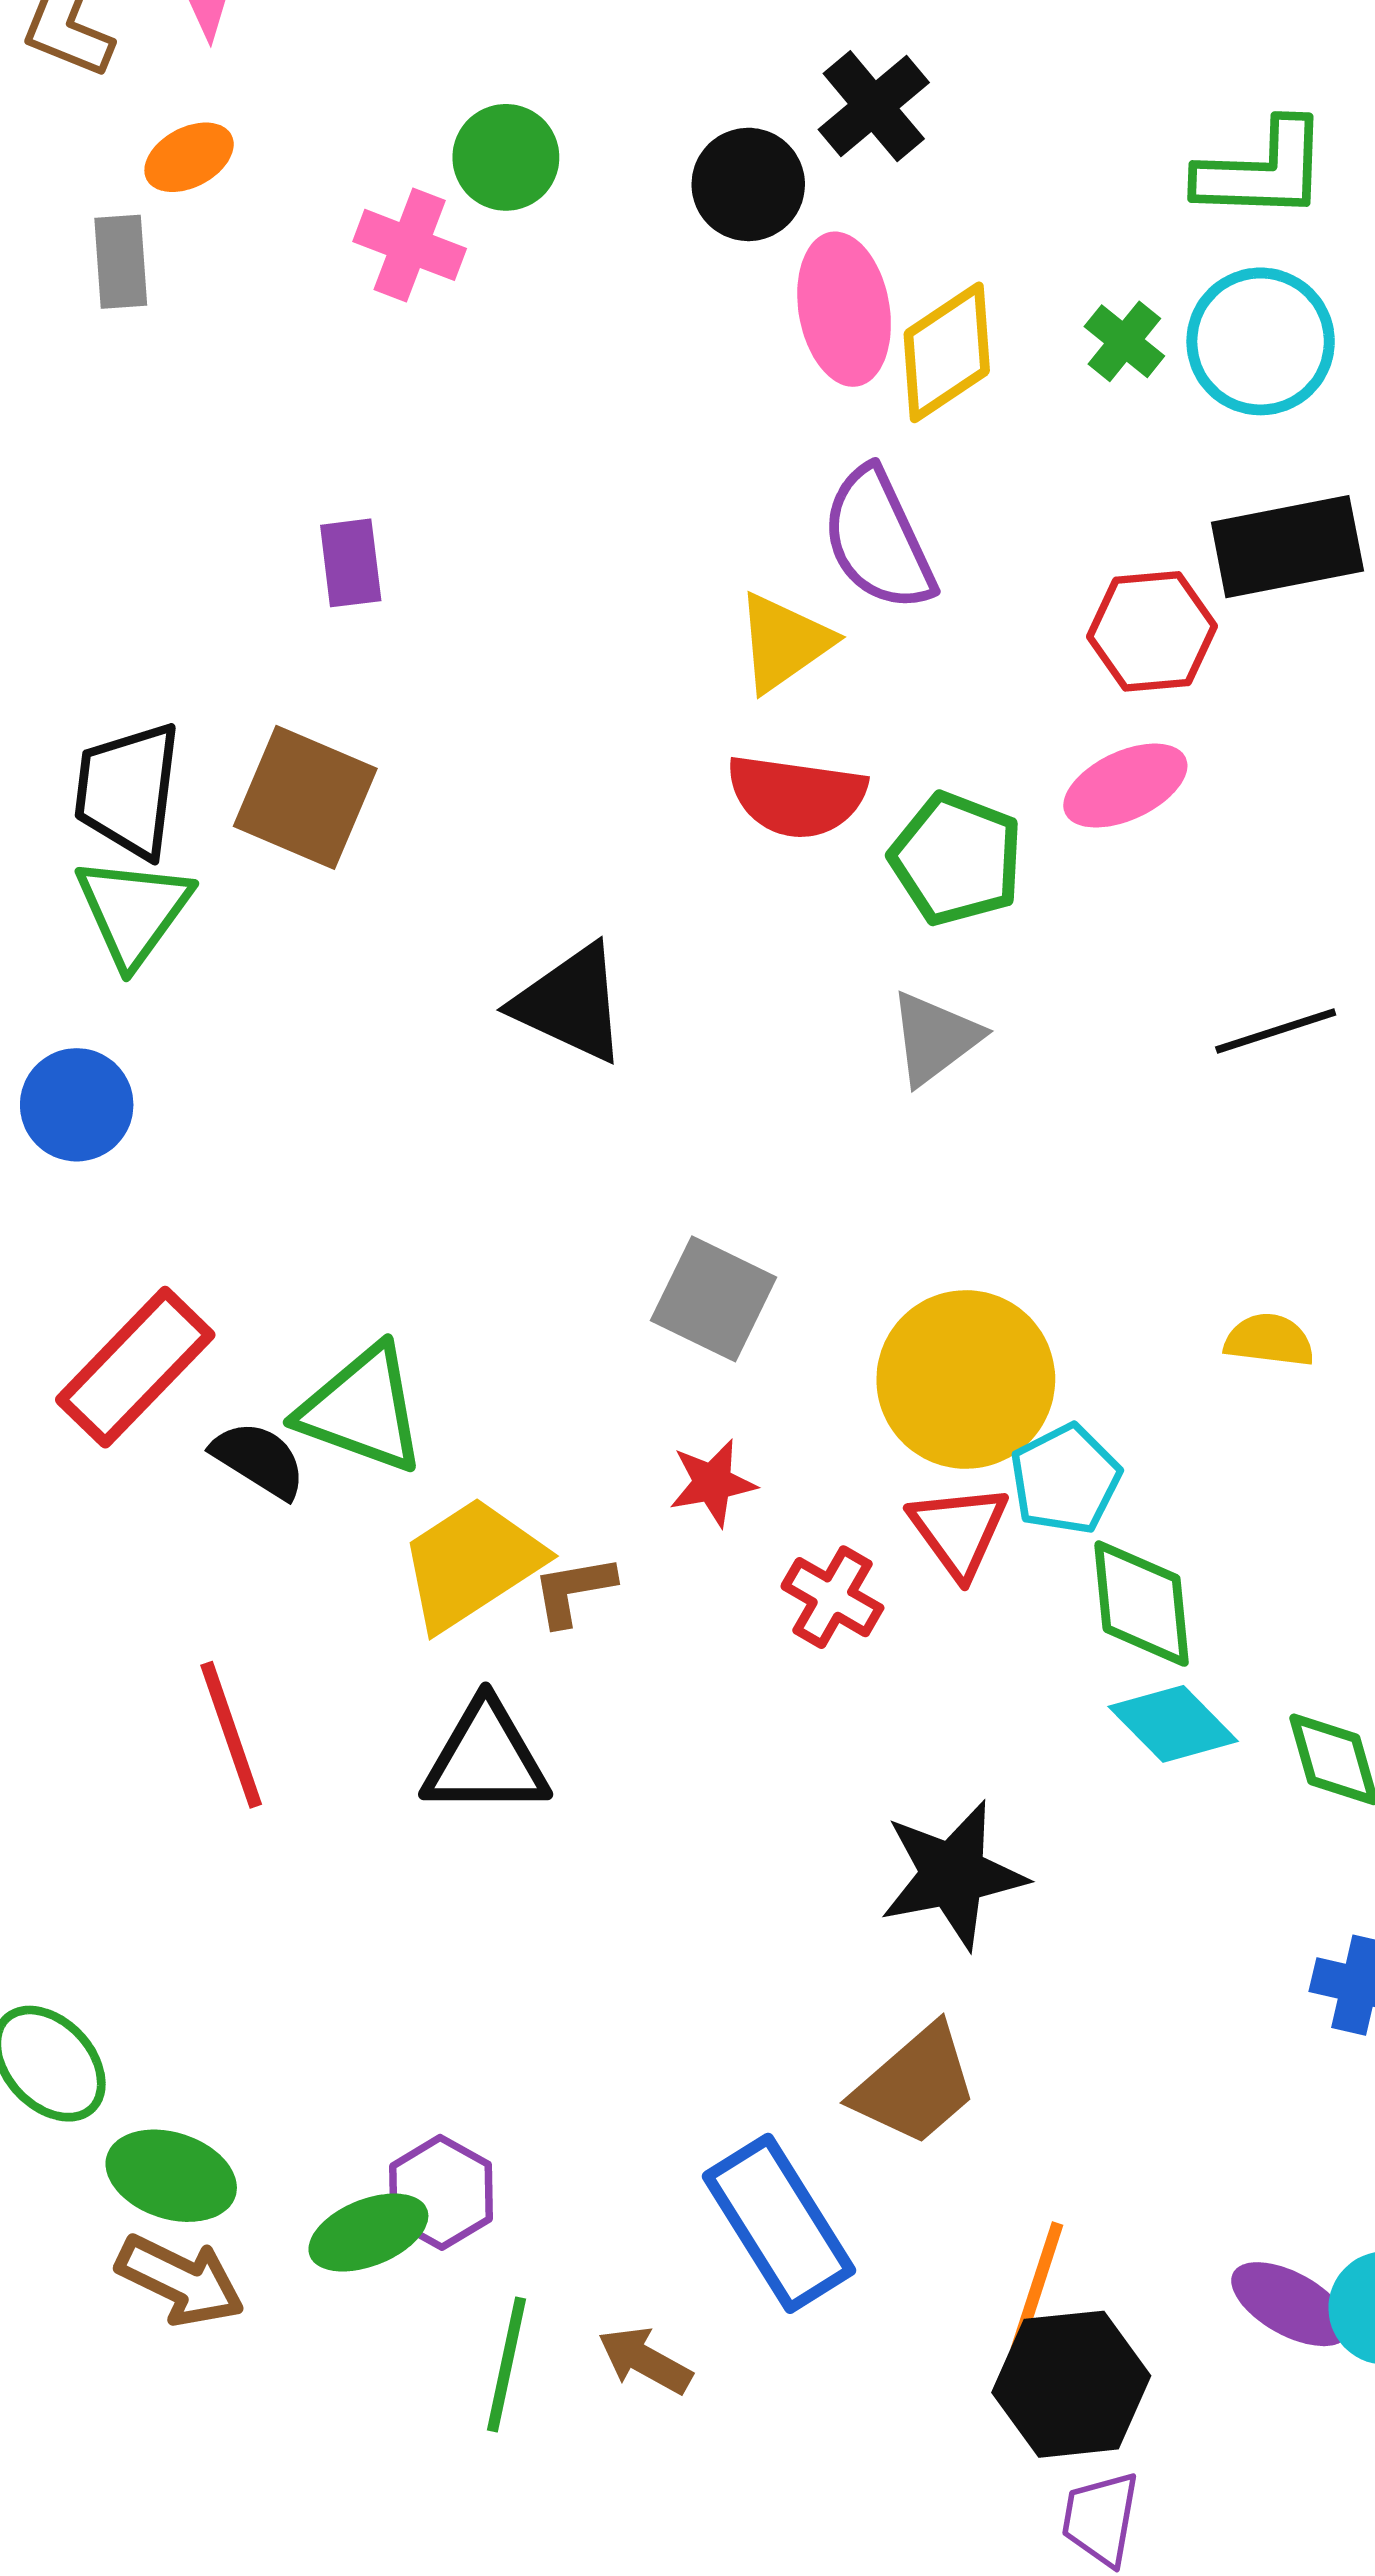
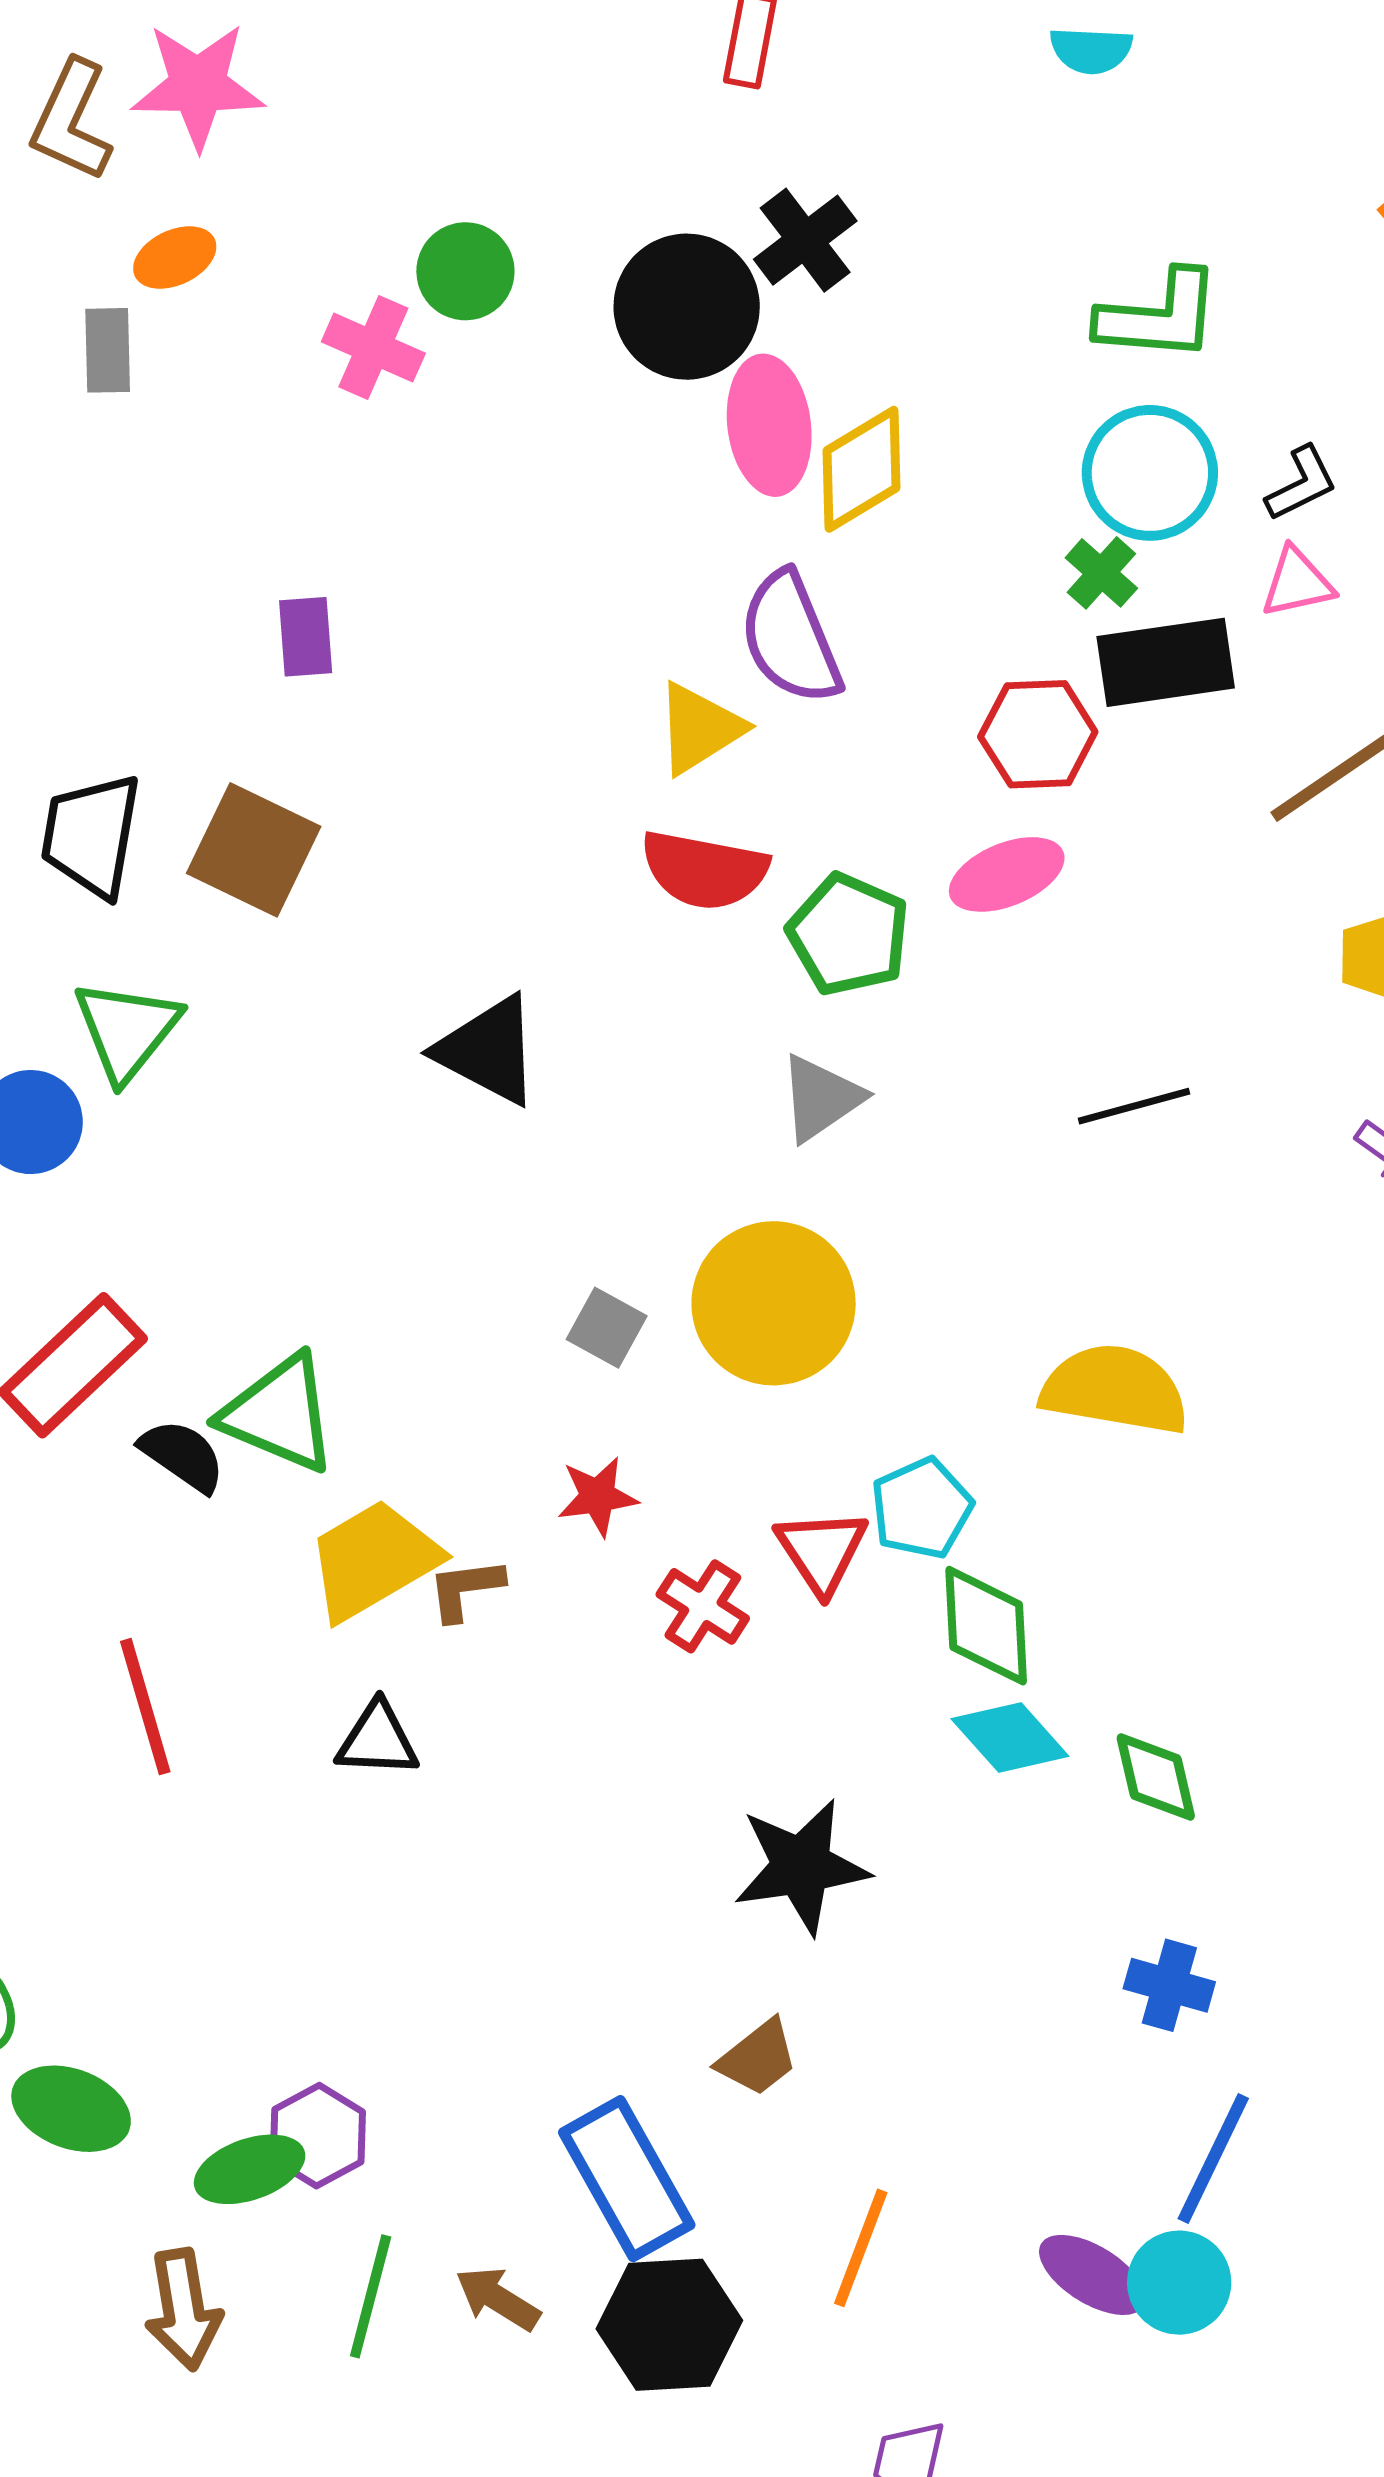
black circle: (748, 184) -> (687, 307), size x1.4
green cross: (1124, 341) -> (1101, 573), moved
green triangle: (133, 911) -> (127, 1030), moved
gray square: (714, 1299) -> (607, 1328), size x0.7
yellow semicircle: (1269, 1340) -> (1115, 1390), size x1.8
yellow circle: (966, 1379) -> (774, 1303), moved
black triangle: (486, 1759) -> (378, 1740), size x0.7
brown trapezoid: (915, 2085) -> (758, 2058), size x0.7
brown arrow: (180, 2280) -> (183, 2309), moved, turned 52
black hexagon: (1071, 2384) -> (669, 2325), moved

